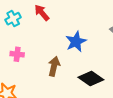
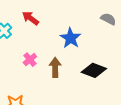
pink cross: (17, 54) -> (30, 60), moved, turned -32

